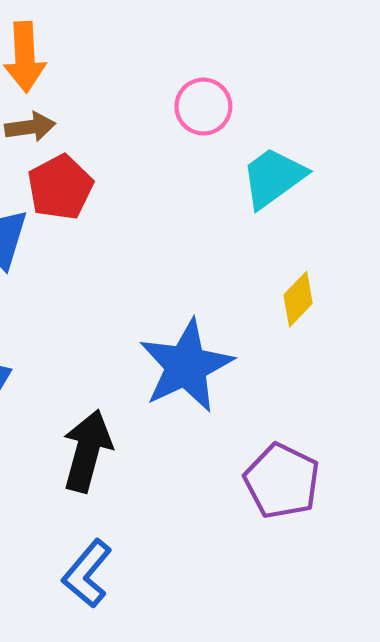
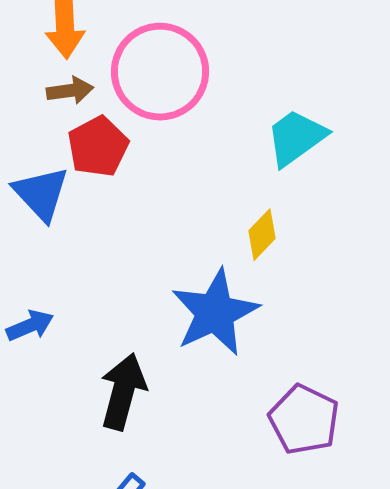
pink circle: (203, 107) -> (160, 72), moved, size x1.8
yellow diamond: (298, 299) -> (262, 235), moved

